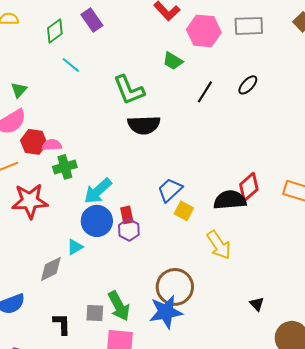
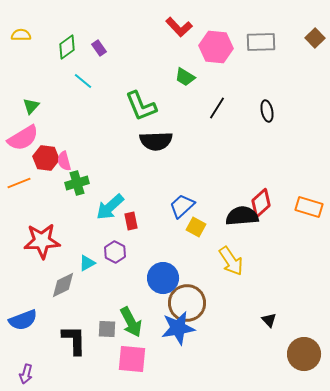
purple rectangle: (92, 20) -> (99, 48), moved, size x0.7
black ellipse: (248, 85) -> (267, 111), moved, turned -55
pink semicircle: (52, 145) -> (64, 161), turned -102
red star: (30, 201) -> (42, 241), moved
red rectangle: (127, 215) -> (131, 221), moved
blue circle: (97, 221) -> (163, 278), moved
purple hexagon: (129, 230) -> (115, 252), moved
black L-shape: (62, 324) -> (74, 340), size x1.4

